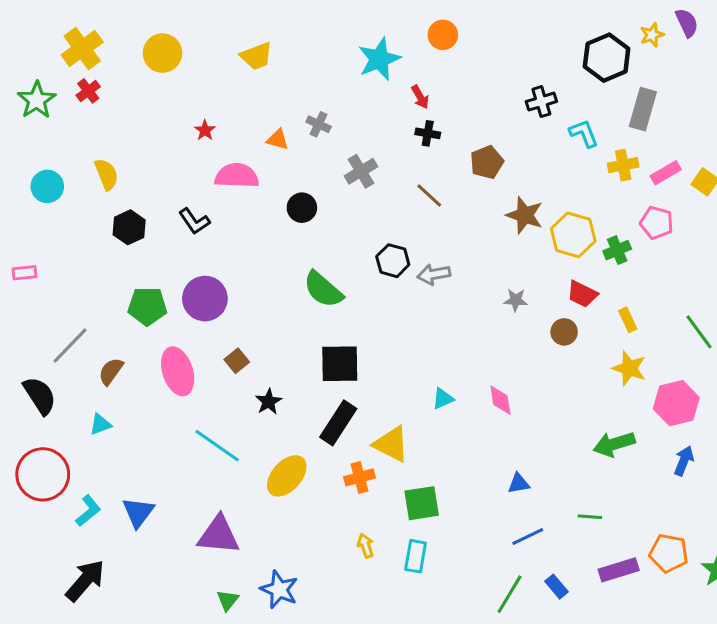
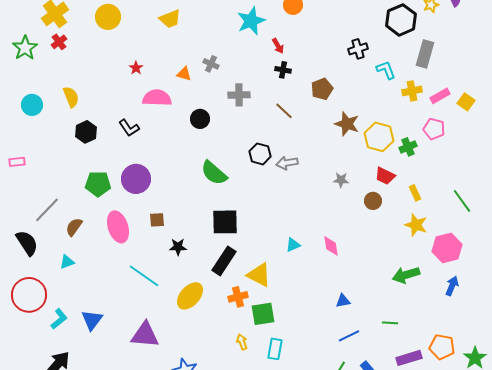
gray cross: (361, 171) -> (239, 95), turned 30
brown square: (237, 361) -> (157, 220), turned 35
black star: (269, 402) -> (178, 247), turned 30
green square: (422, 503) -> (263, 314), moved

